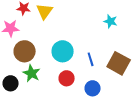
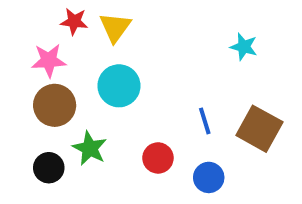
brown circle: (25, 51) -> (55, 105), moved
cyan circle: (63, 51) -> (119, 86), moved

